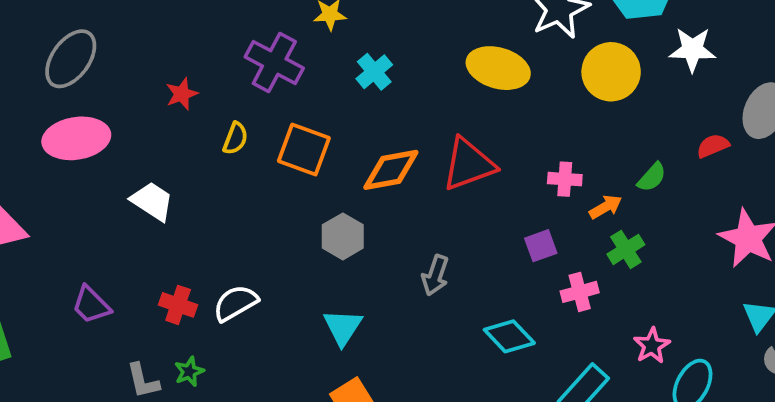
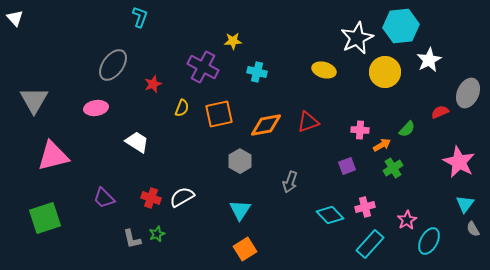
white star: (692, 50) -> (429, 60), turned -30
gray ellipse: (71, 59) -> (113, 65), moved
yellow ellipse: (498, 68) -> (324, 70), size x0.7
cyan cross: (374, 72) -> (257, 72), turned -36
pink ellipse: (76, 138) -> (96, 108), size x0.7
orange square: (304, 149) -> (219, 114), turned -32
red triangle: (469, 164) -> (308, 122), size x0.7
pink cross: (580, 292) -> (365, 207), moved

